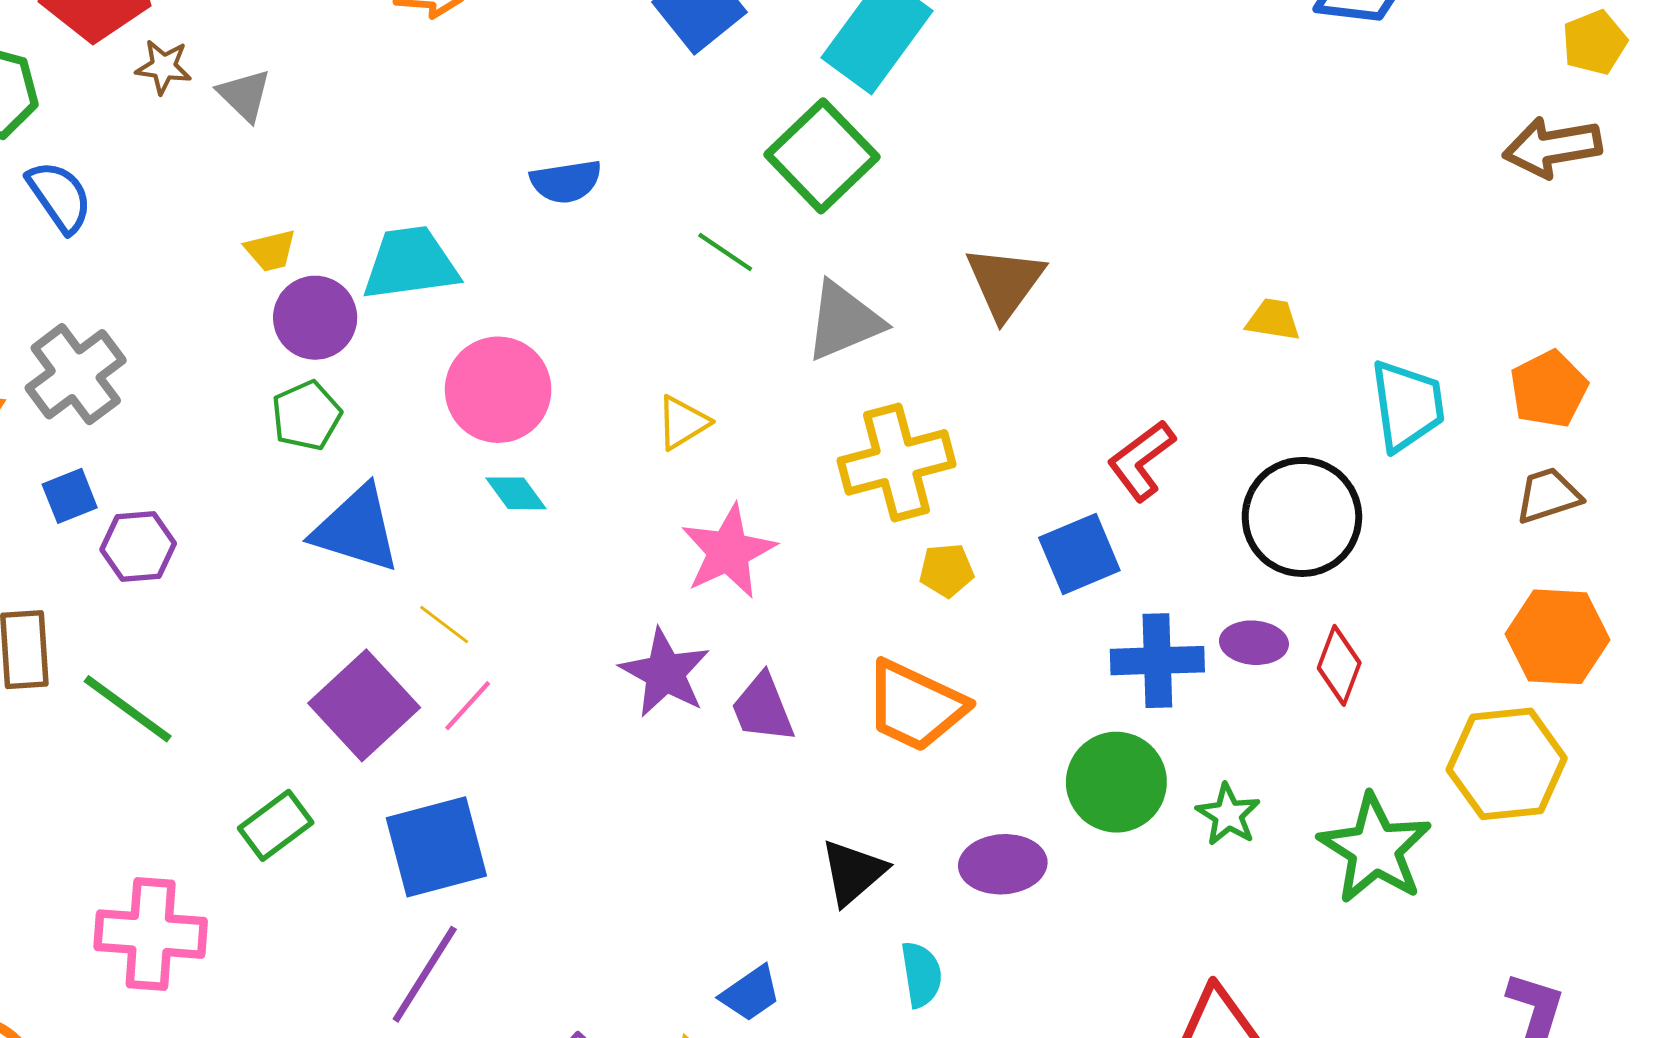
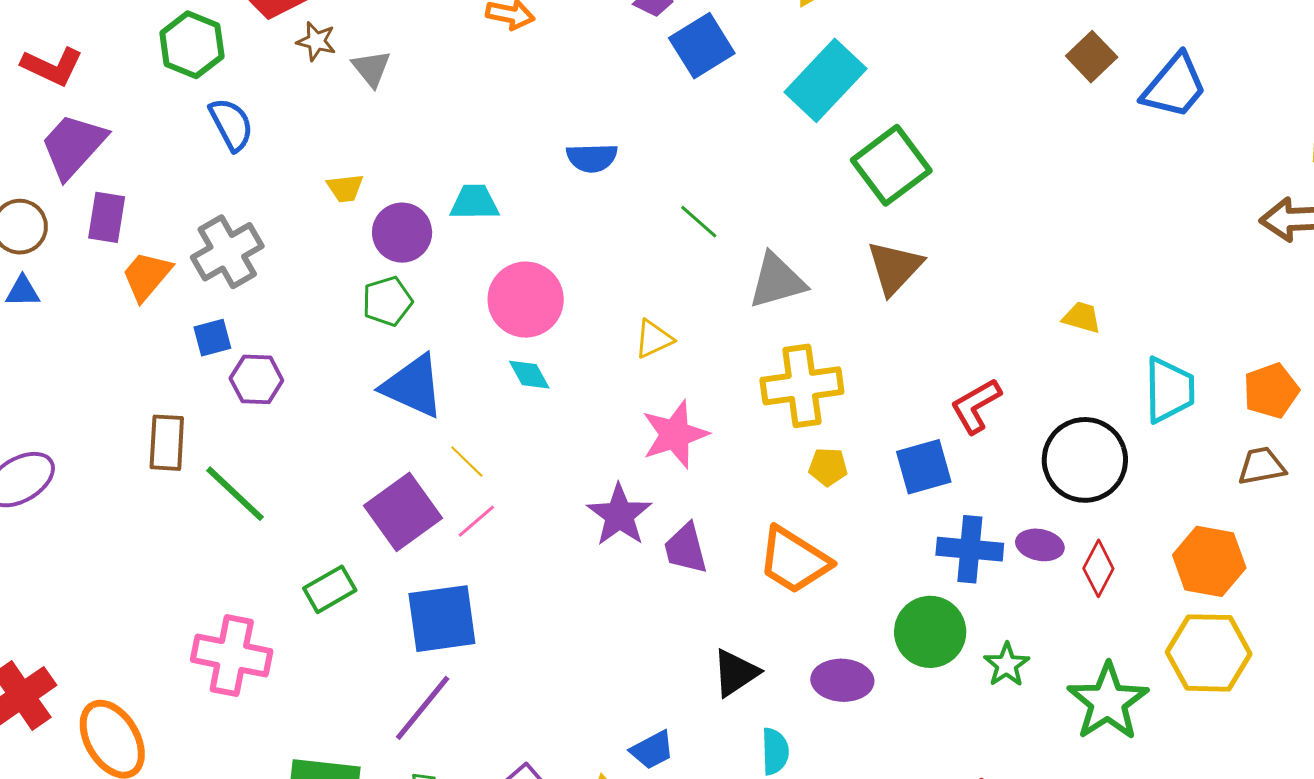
green square: (822, 156) -> (891, 165), moved
yellow trapezoid: (271, 250) -> (345, 188), moved
cyan trapezoid: (410, 263) -> (474, 202), size x0.7
orange hexagon: (1558, 637) -> (1209, 561), moved

